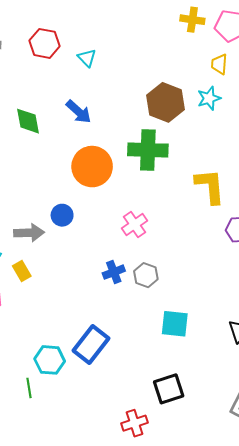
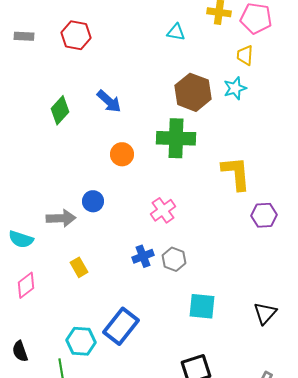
cyan triangle: (87, 58) -> (176, 32), moved, turned -36
green diamond: (28, 121) -> (60, 110), turned 52
orange circle: (92, 167) -> (122, 154), size x0.6
yellow rectangle: (22, 271) -> (79, 267), moved

